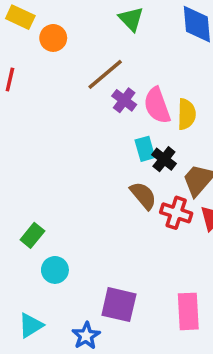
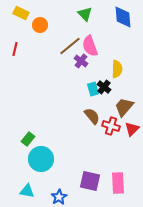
pink semicircle: (157, 105) -> (90, 46), moved
black cross: (164, 159) -> (104, 87), moved
cyan circle: (55, 270) -> (41, 159), size x1.6
purple square: (119, 305) -> (90, 181), moved
cyan triangle: (31, 325) -> (27, 191), turned 42

